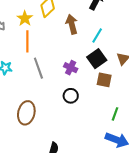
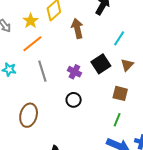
cyan line: (97, 35) -> (119, 38), moved
orange line: (27, 41) -> (32, 44), turned 50
brown square: (104, 80) -> (120, 93), moved

